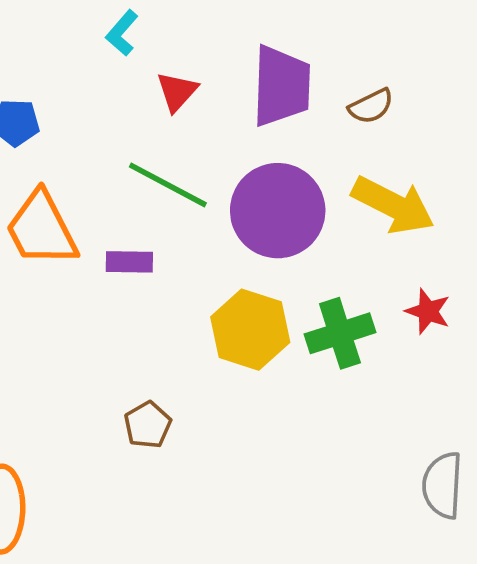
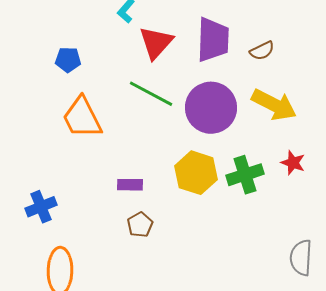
red triangle: (177, 92) -> (156, 43), size x1.5
purple rectangle: (129, 262) -> (130, 185), moved

